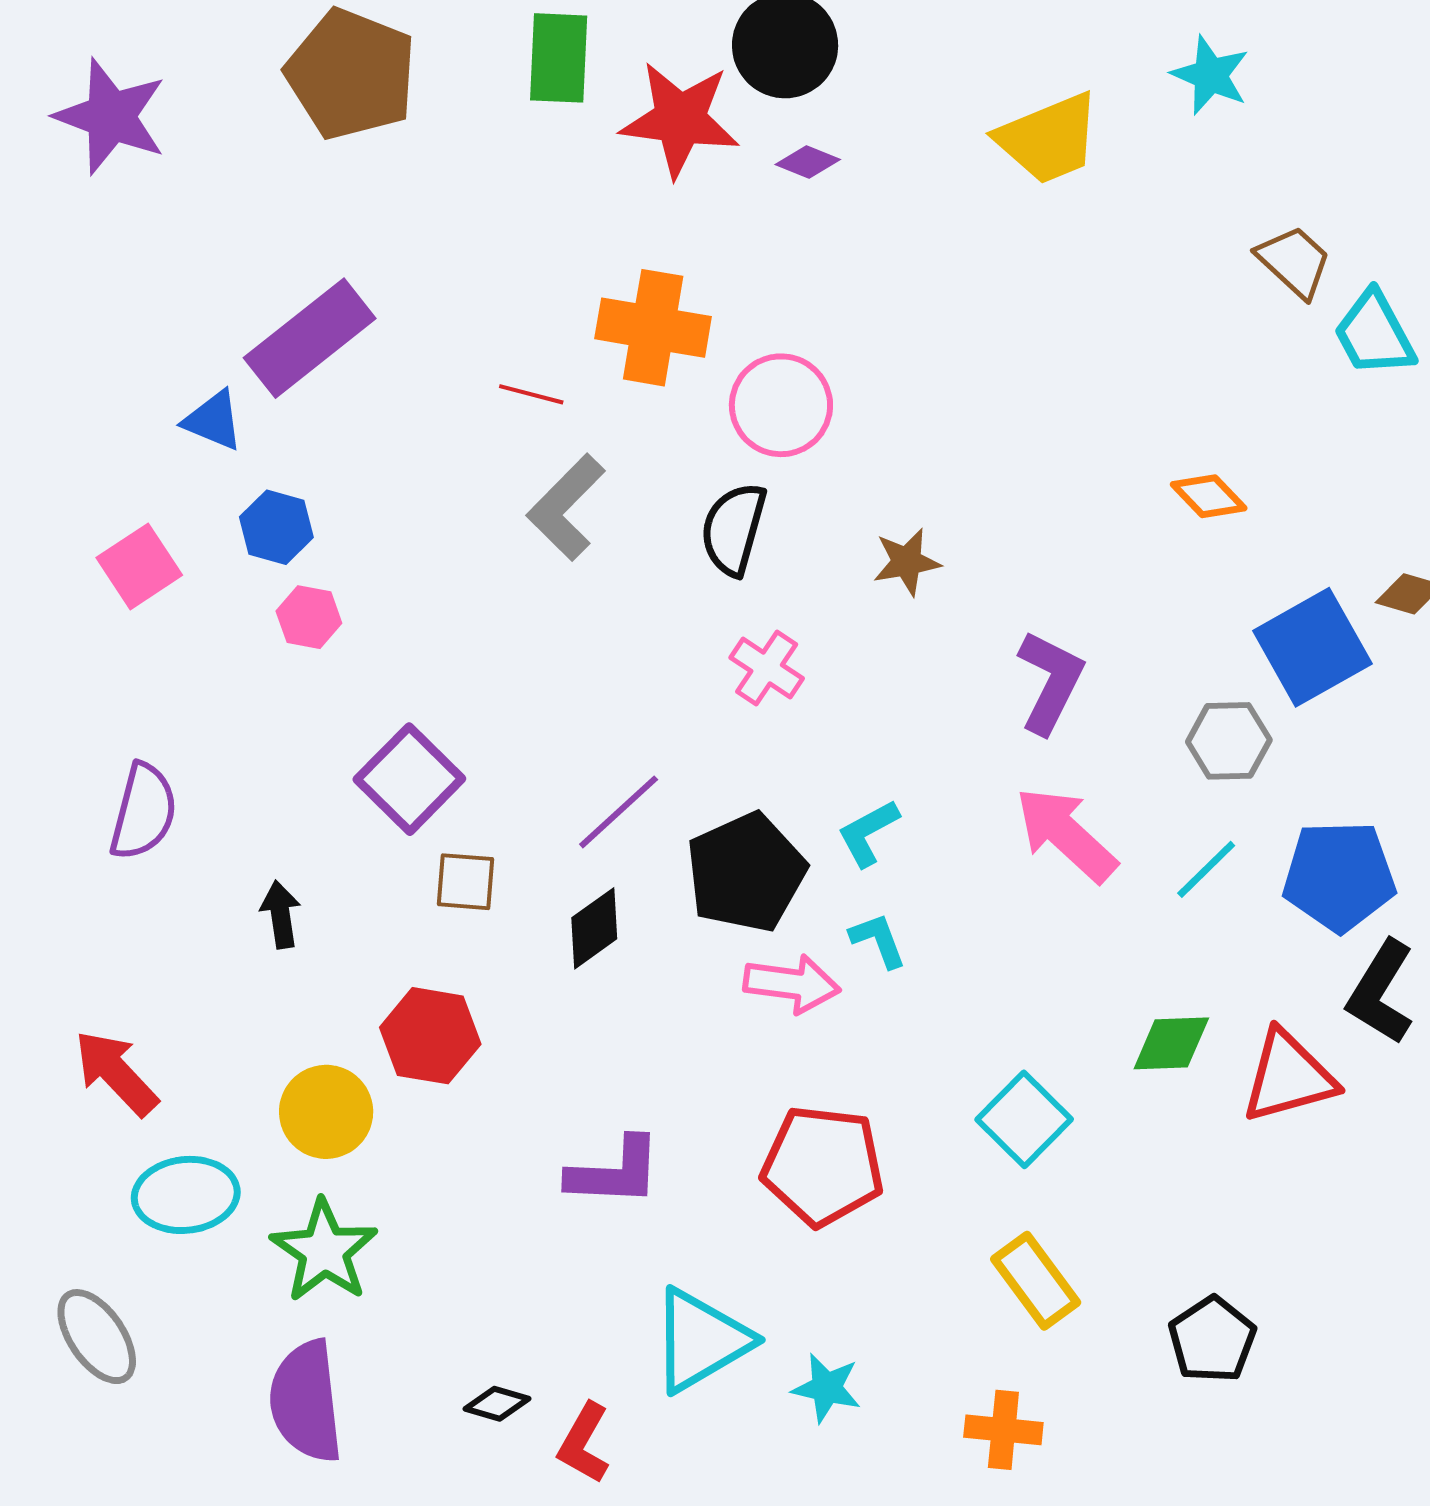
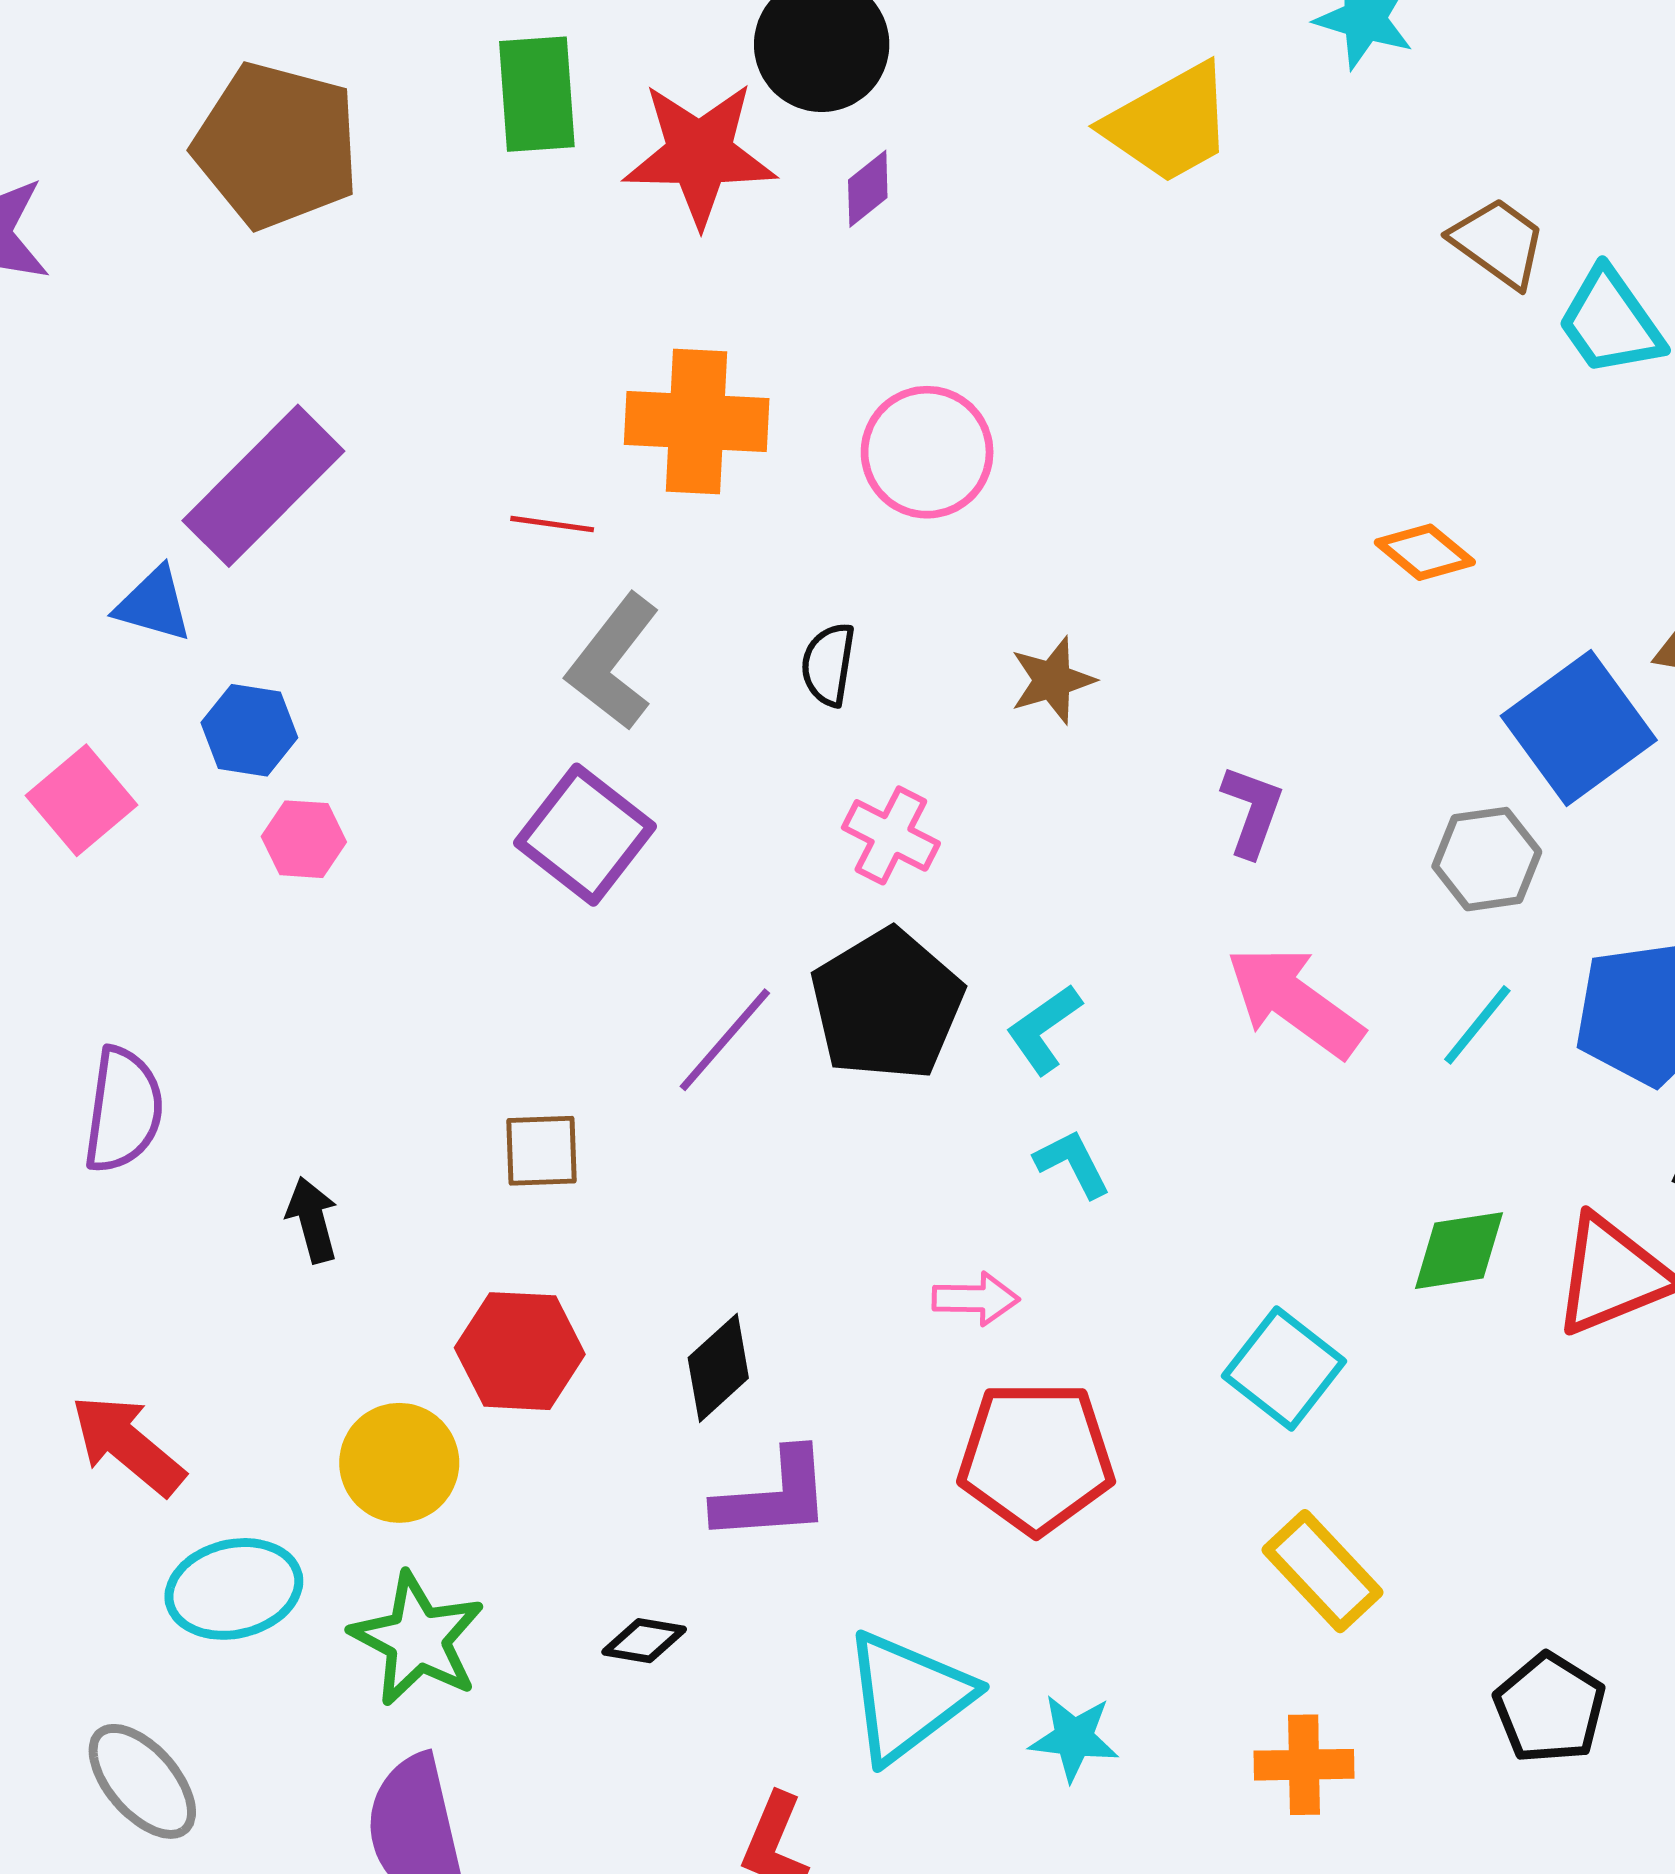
purple diamond: (808, 162) -> (868, 189), turned -54
pink circle: (781, 405) -> (927, 452), moved
black semicircle: (734, 529) -> (828, 664), size x0.7
purple L-shape: (1050, 682) -> (1252, 811), size x0.7
purple square: (409, 779) -> (585, 835), moved
black pentagon: (746, 872) -> (887, 1005), moved
black diamond: (594, 928) -> (718, 1368), moved
pink arrow: (792, 984) -> (976, 1299), moved, size x0.7
black pentagon: (1212, 1340) -> (1550, 1708), moved
black diamond: (497, 1404) -> (644, 1641), moved

